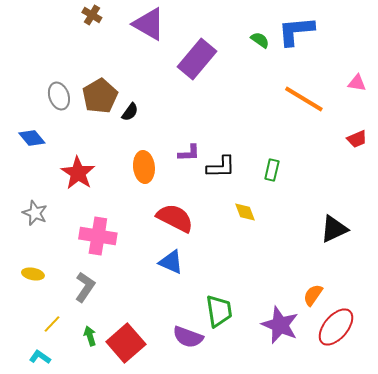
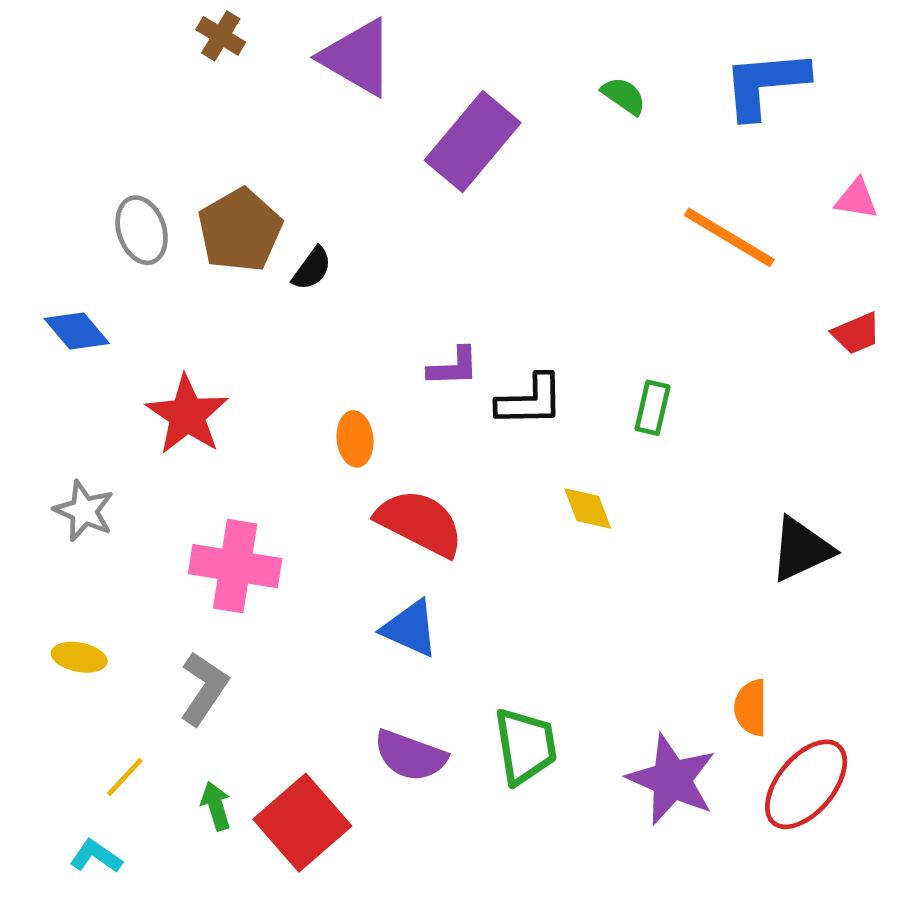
blue L-shape: (296, 31) -> (765, 84), moved
orange ellipse: (144, 167) -> (355, 439), moved, size x0.7
orange semicircle: (313, 295) -> (751, 708), turned -35
purple semicircle: (188, 337) -> (410, 756), moved

